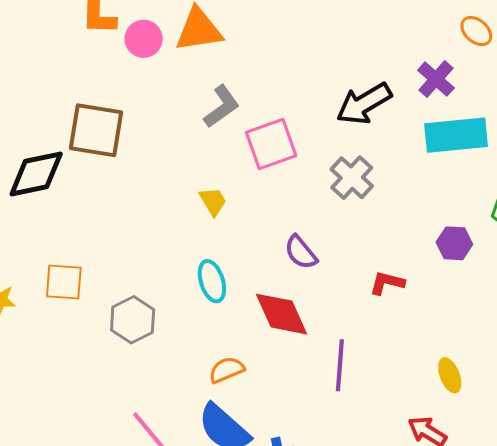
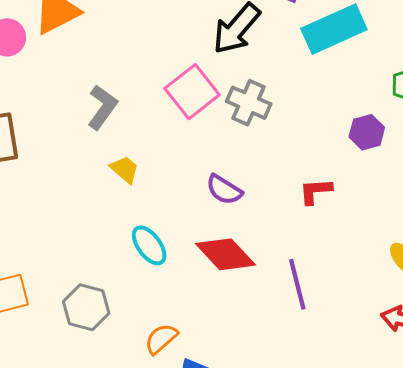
gray L-shape: (222, 106) -> (102, 107), moved
pink square: (271, 144) -> (192, 92), moved
orange semicircle: (227, 370) -> (161, 339), moved

